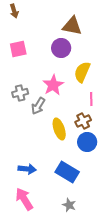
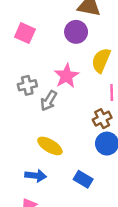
pink square: (18, 49) -> (25, 33), turned 36
yellow ellipse: (59, 129) -> (50, 146), moved, turned -40
blue rectangle: (67, 172) -> (83, 179), size x0.7

